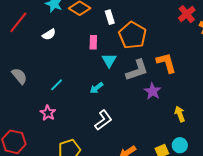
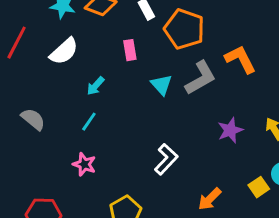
white semicircle: (49, 34) -> (64, 51), size x1.5
cyan triangle: (109, 60) -> (161, 85), moved
cyan arrow: (96, 88) -> (96, 86), moved
purple star: (153, 91) -> (230, 130), moved, turned 30

